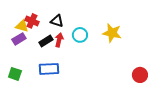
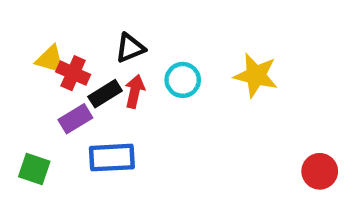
red cross: (32, 21) -> (73, 73), moved
black triangle: (57, 21) -> (130, 48), turned -40
purple rectangle: (19, 39) -> (75, 119), moved

